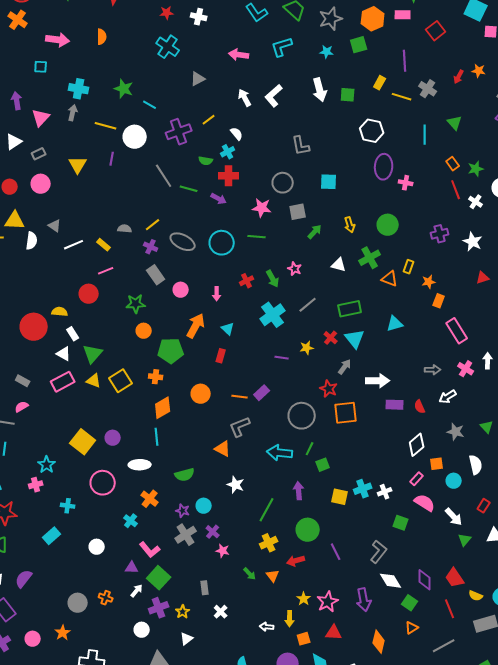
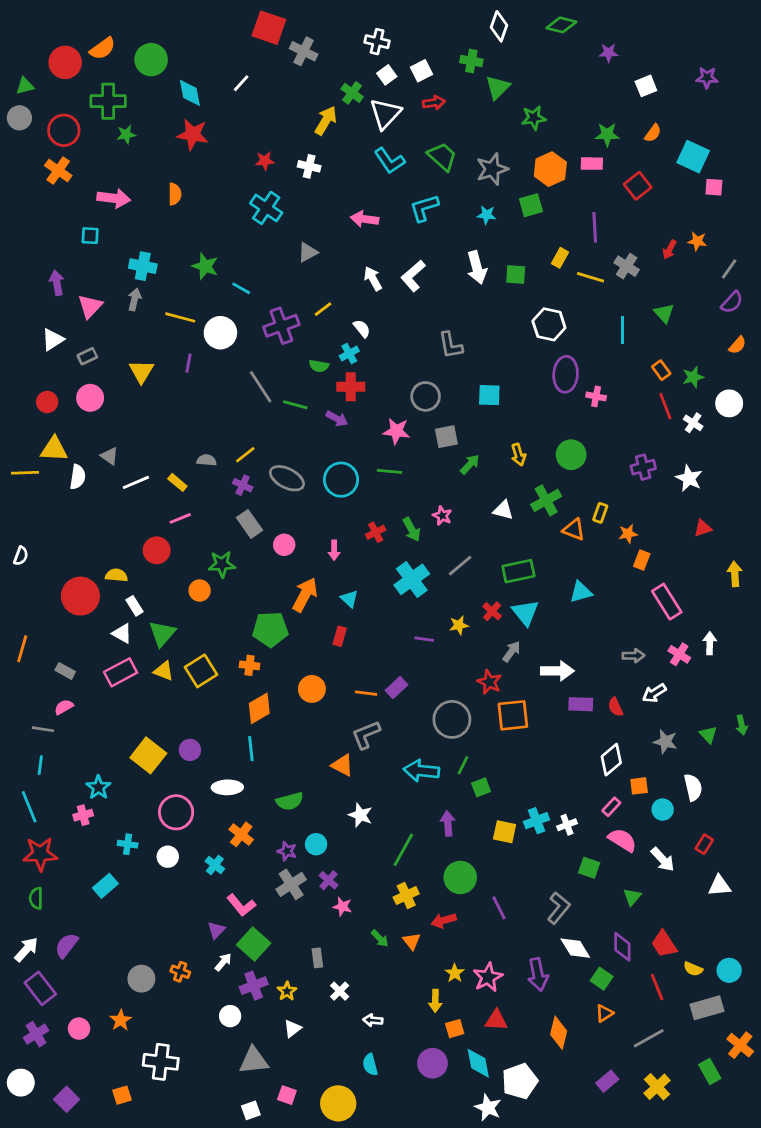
orange circle: (144, 331) -> (200, 591), moved
green triangle: (465, 540) -> (632, 897), moved
white circle: (97, 547) -> (168, 857), moved
purple triangle: (132, 568) -> (216, 930), turned -48
white arrow: (267, 627) -> (373, 1020), moved

